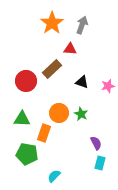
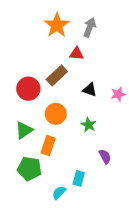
orange circle: (59, 113) -> (56, 114), moved
green triangle: (22, 119) -> (24, 130), turned -36
cyan rectangle: (100, 163) -> (79, 178), moved

